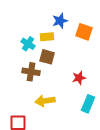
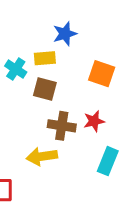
orange square: (84, 32) -> (102, 74), moved
brown cross: (31, 72) -> (62, 126), moved

